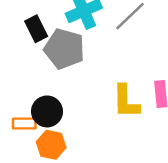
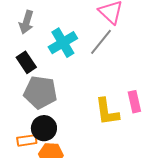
gray pentagon: (64, 49) -> (40, 92), moved

